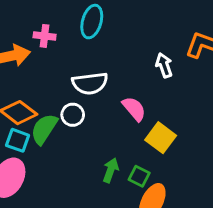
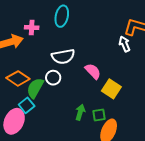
white arrow: (164, 65) -> (125, 44), moved
cyan square: (18, 140) -> (27, 105), moved, turned 35
green square: (139, 176) -> (99, 115), turned -32

